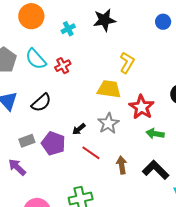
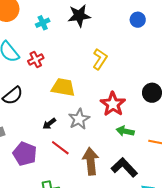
yellow trapezoid: (109, 89) -> (63, 87), moved
purple pentagon: (53, 143) -> (25, 154), moved
brown arrow: (122, 165) -> (91, 161), size x1.5

